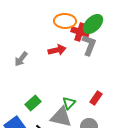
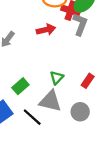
green triangle: (69, 103) -> (57, 78), moved

